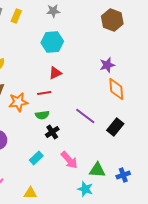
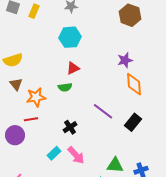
red line: (44, 93) -> (31, 119), moved
green semicircle: (42, 115) -> (65, 87), moved
pink arrow: (69, 160) -> (76, 155), moved

